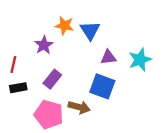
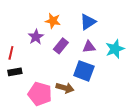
blue triangle: (90, 30) -> (88, 22), moved, turned 30
purple rectangle: (52, 79) -> (61, 46), moved

